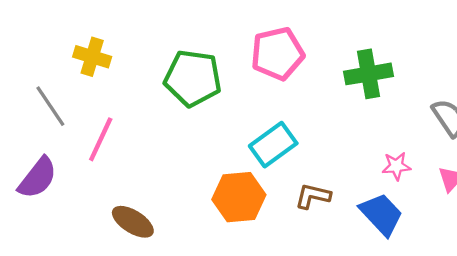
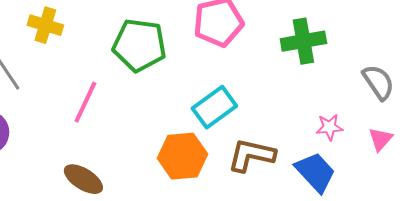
pink line: (101, 139) -> (85, 102), moved
brown L-shape: (313, 196) -> (251, 155), size x1.4

